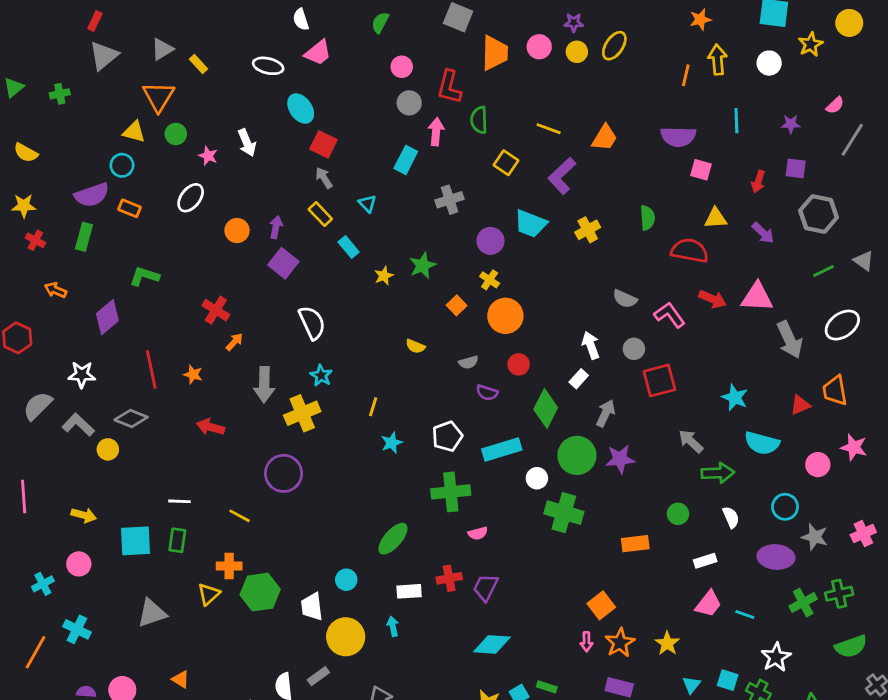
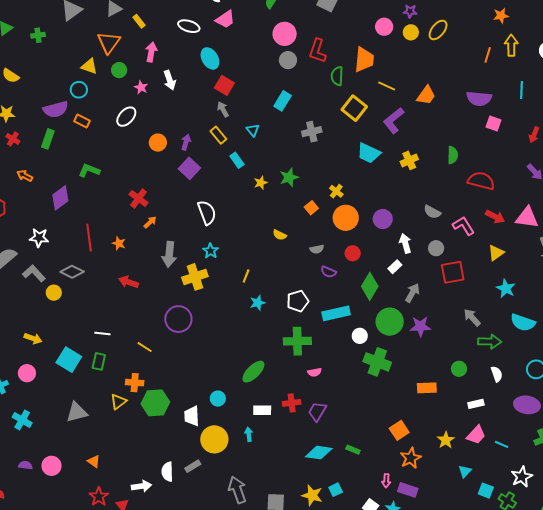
orange trapezoid: (495, 53) -> (364, 60), moved
pink circle: (402, 67) -> (285, 34), size x1.5
pink arrow: (436, 132) -> (151, 52), moved
yellow square: (506, 163) -> (354, 108), size x1.4
yellow triangle: (716, 218) -> (496, 253), moved, turned -36
purple circle: (490, 241) -> (383, 219), moved
cyan square: (136, 541) -> (69, 360), turned 30
pink arrow: (586, 642) -> (386, 481), moved
yellow star: (667, 643) -> (446, 440), moved
cyan triangle: (691, 685) -> (465, 471), moved
green rectangle: (547, 687) -> (353, 450), moved

